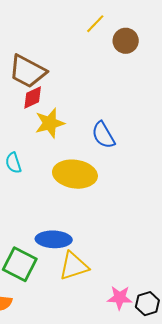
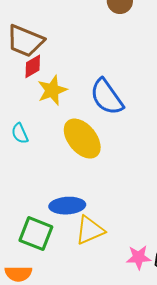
blue semicircle: (103, 135) -> (107, 97), size x1.4
yellow ellipse: (75, 174) -> (82, 139), turned 48

